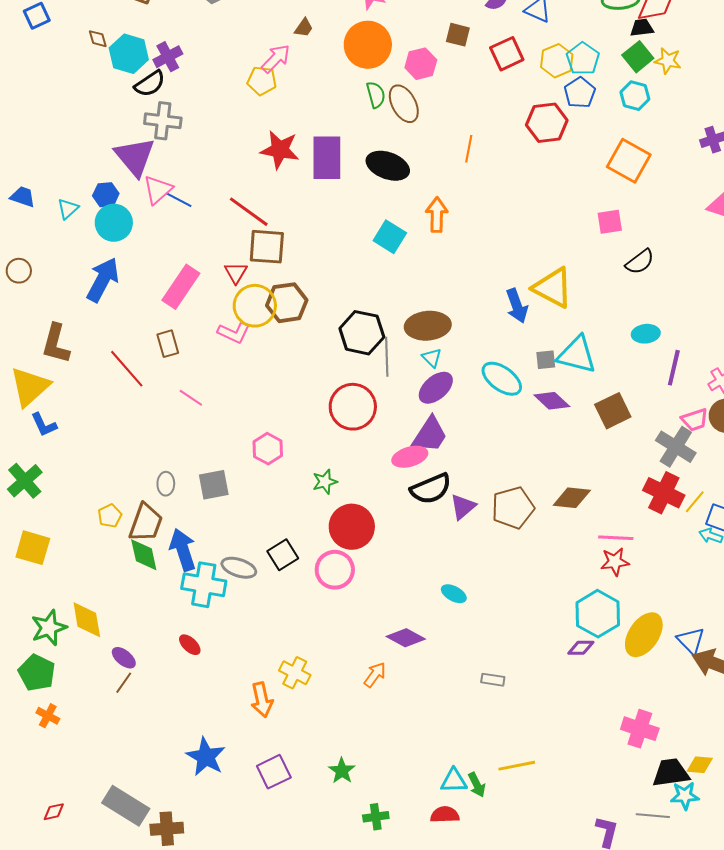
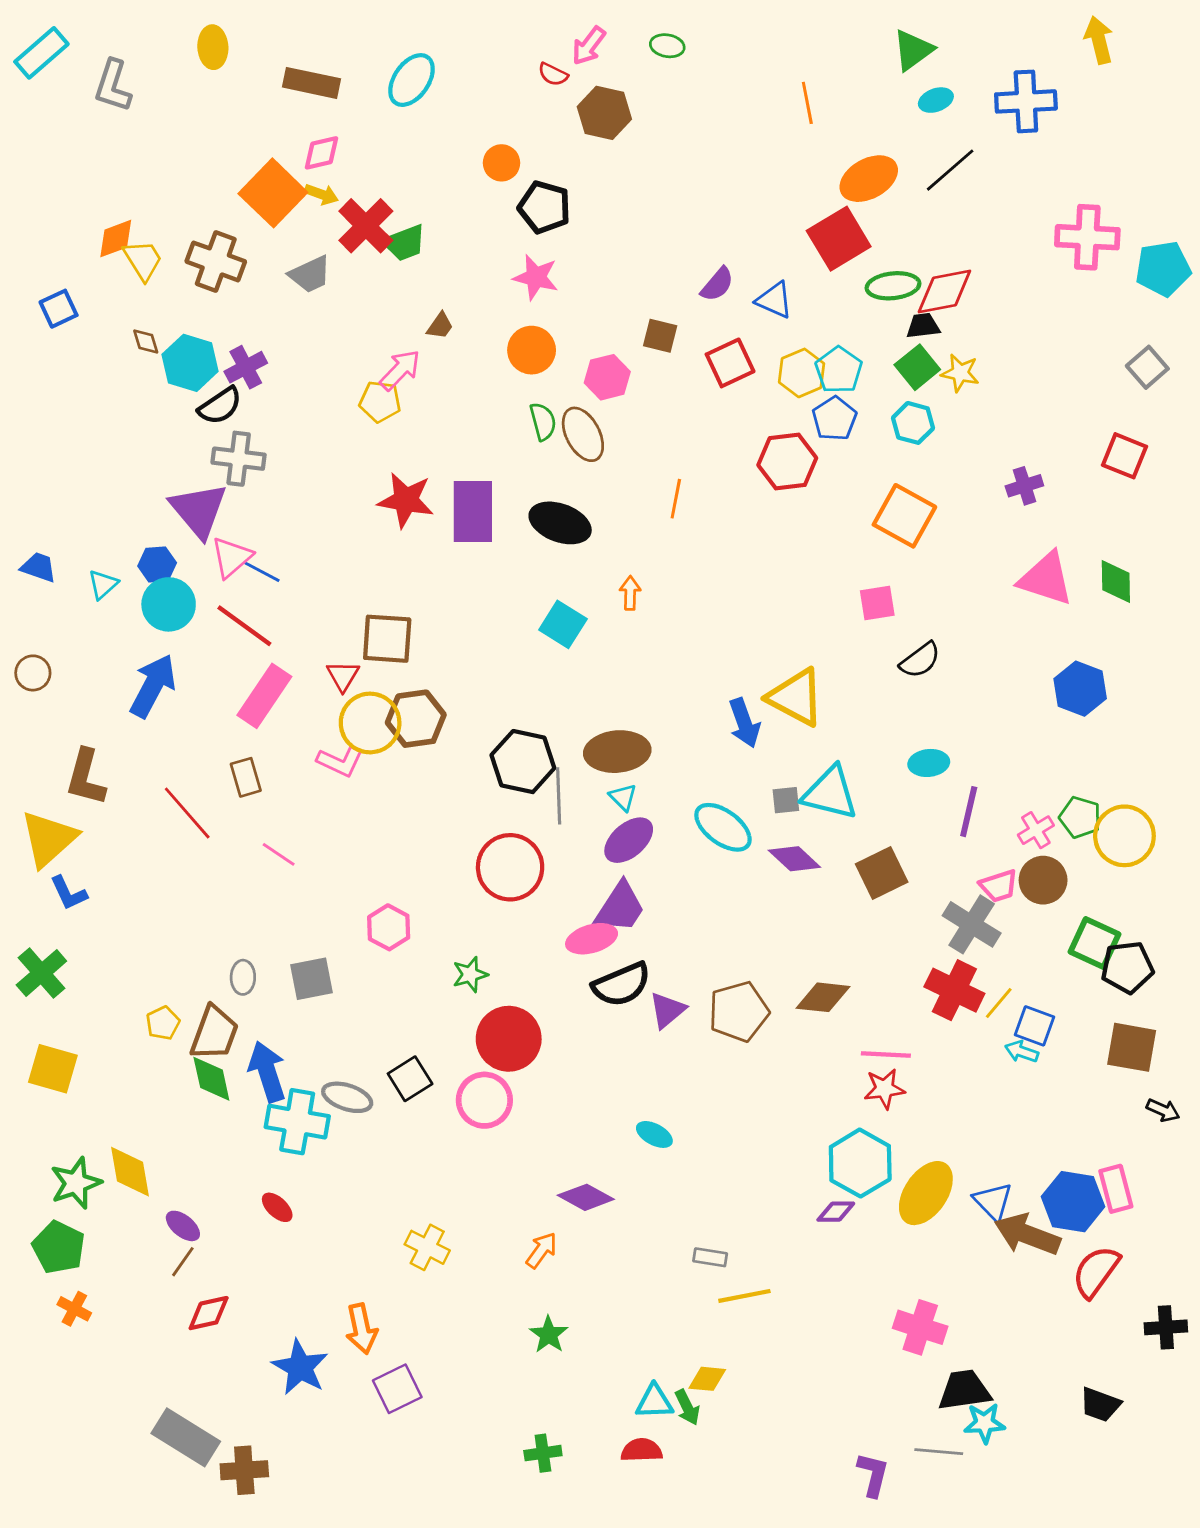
orange circle: (368, 45) -> (532, 350), size x0.7
red line: (249, 212) -> (244, 626), moved
orange arrow: (437, 215) -> (630, 593), size x0.7
orange arrow: (262, 700) -> (361, 1329), moved
yellow diamond: (700, 765) -> (707, 1379), moved
yellow line: (517, 766) -> (744, 1296), moved
green star: (342, 771) -> (549, 1335), moved
red diamond: (54, 812) -> (209, 1313), moved, size x1.4

